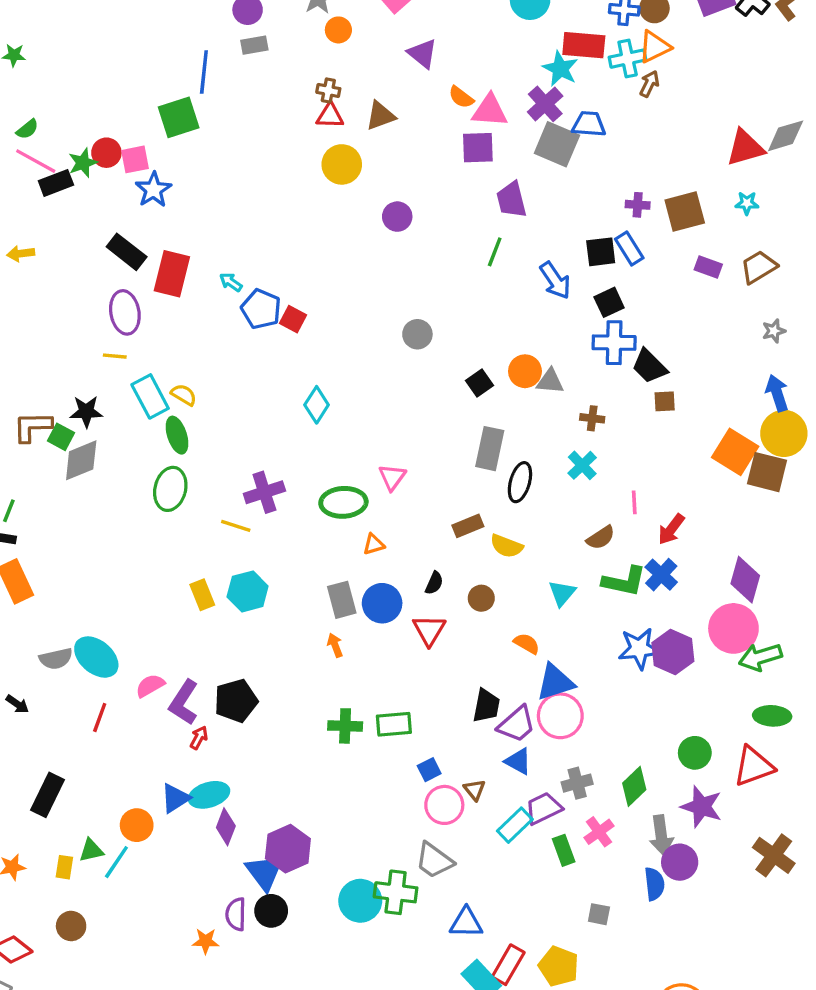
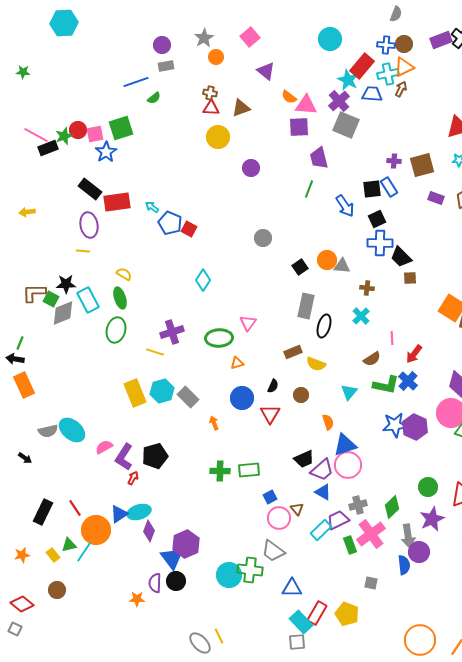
red rectangle: (584, 45) -> (362, 66), turned -55
blue line: (204, 72) -> (136, 82), turned 65
green square: (179, 117) -> (121, 128), moved
blue trapezoid: (589, 124) -> (372, 94), moved
green semicircle: (27, 129) -> (154, 98), moved
yellow arrow: (21, 254) -> (27, 212), moved
red rectangle: (172, 274) -> (117, 202), turned 68
cyan rectangle: (150, 396) -> (88, 300), moved
yellow rectangle: (202, 595) -> (135, 393), size x1.5
gray rectangle: (342, 600) -> (188, 397), moved, turned -30
orange semicircle: (527, 644) -> (328, 422), turned 42
black trapezoid: (486, 706) -> (304, 459), turned 55
red line: (100, 718) -> (75, 508), moved, turned -54
purple star: (702, 807) -> (432, 519), turned 30
orange circle: (137, 825) -> (96, 530), size x1.5
pink cross: (599, 832) -> (371, 534), size x1.6
yellow rectangle: (64, 867) -> (53, 555), turned -48

